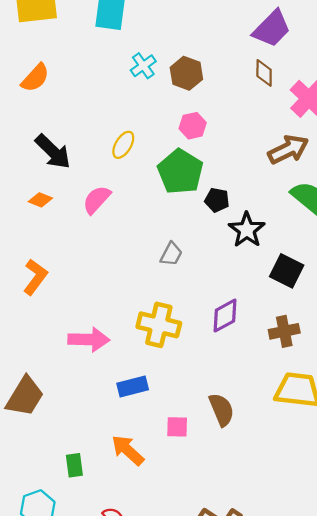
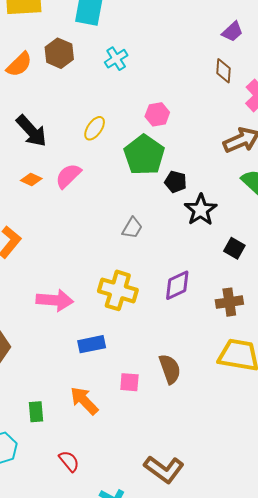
purple trapezoid: (272, 29) -> (232, 32), size x0.6
brown hexagon: (186, 73) -> (59, 53), moved
orange diamond: (40, 200) -> (31, 179), moved
black square: (287, 271) -> (234, 248), size x0.7

